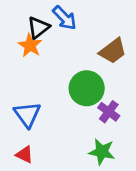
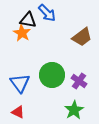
black triangle: (38, 28) -> (28, 20), turned 48
green circle: (87, 88) -> (52, 75), moved
green star: (102, 152) -> (74, 110), turned 30

